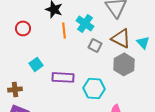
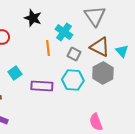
orange line: (64, 30) -> (48, 48), moved
cyan hexagon: (94, 88) -> (73, 80), moved

